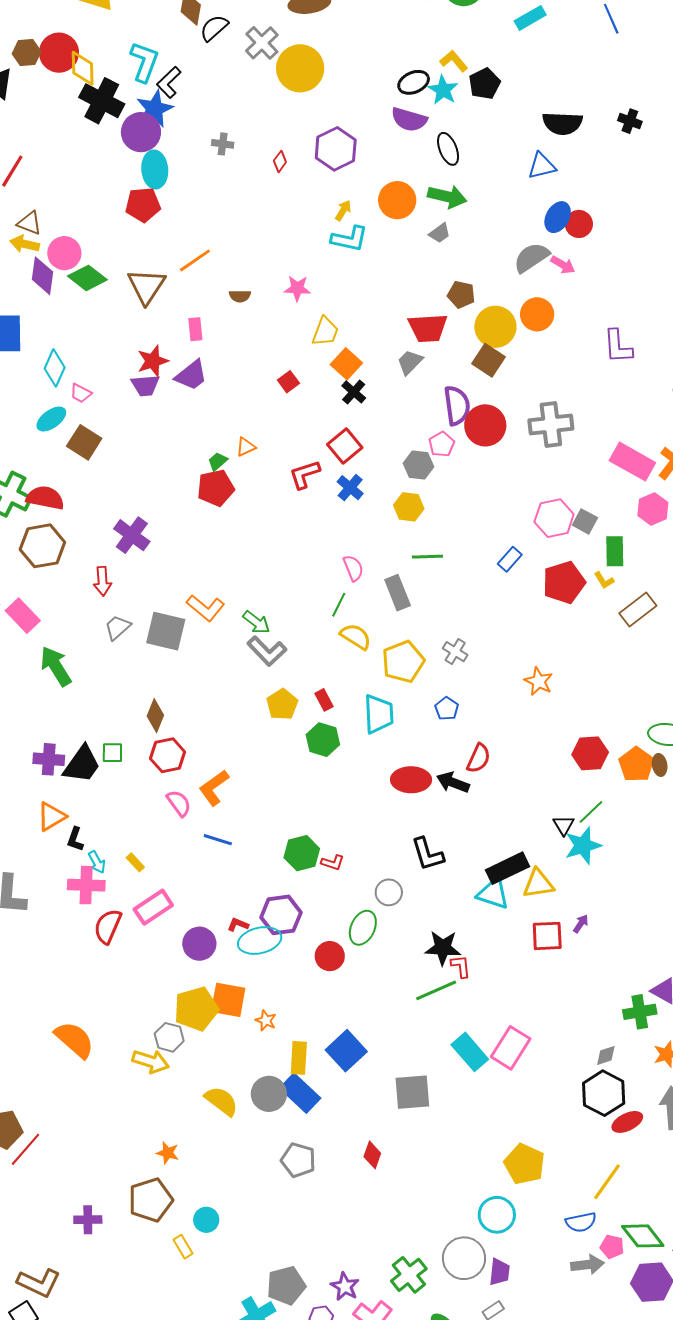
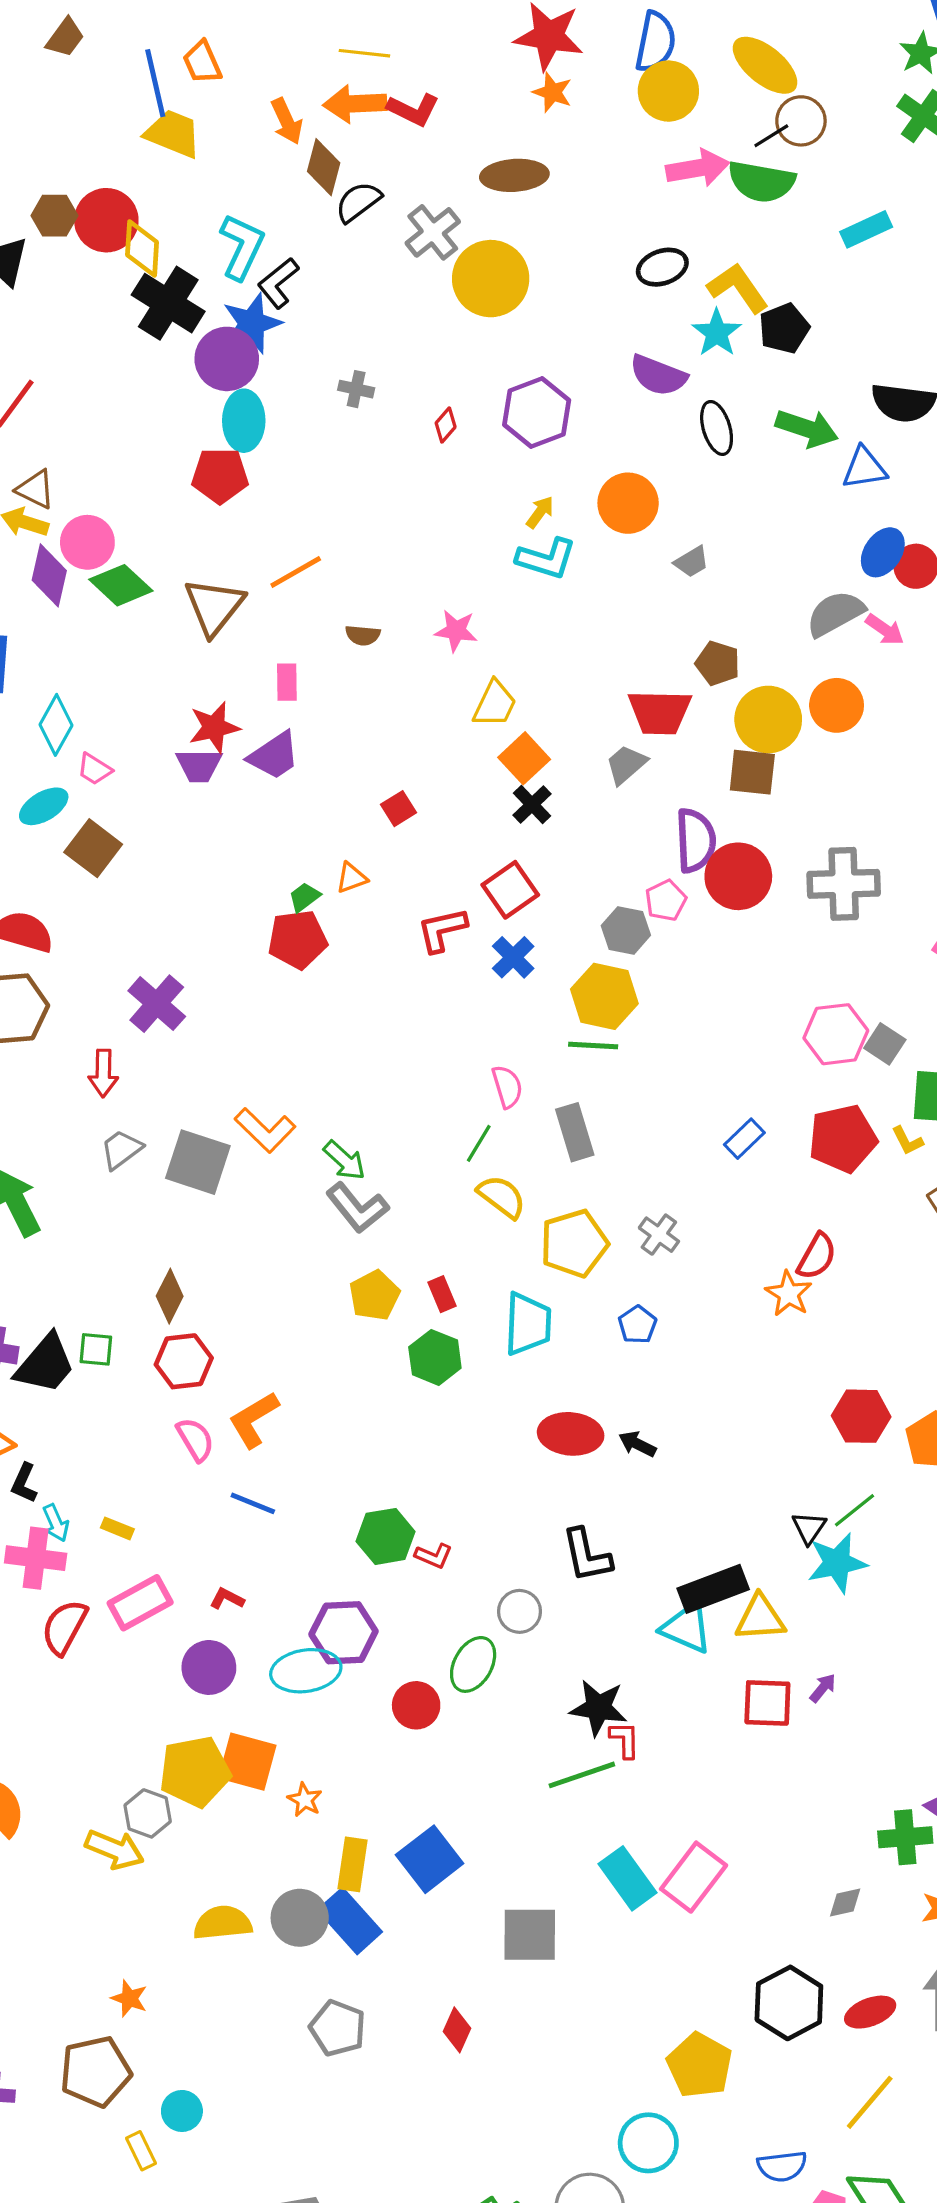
yellow L-shape: (454, 61) -> (738, 288), size x1.4
black ellipse: (414, 82) -> (662, 267), moved
green arrow: (447, 197) -> (807, 428), moved
brown square: (488, 360) -> (752, 772), turned -32
red square: (288, 382) -> (398, 809), moved
yellow hexagon: (409, 507) -> (604, 996), size x1.4
green line: (427, 557) -> (593, 1046), moved
blue rectangle: (510, 559) -> (744, 1139), moved
red semicircle: (479, 758) -> (817, 1256), moved
black arrow: (453, 782) -> (637, 1444), size x0.7
yellow rectangle: (135, 862) -> (117, 1528), turned -30
red L-shape: (238, 925) -> (227, 1599), moved
black hexagon: (604, 1093) -> (789, 2003), moved
yellow semicircle: (221, 1101) -> (223, 1923), turned -48
yellow line: (607, 1182) -> (870, 2102), moved

